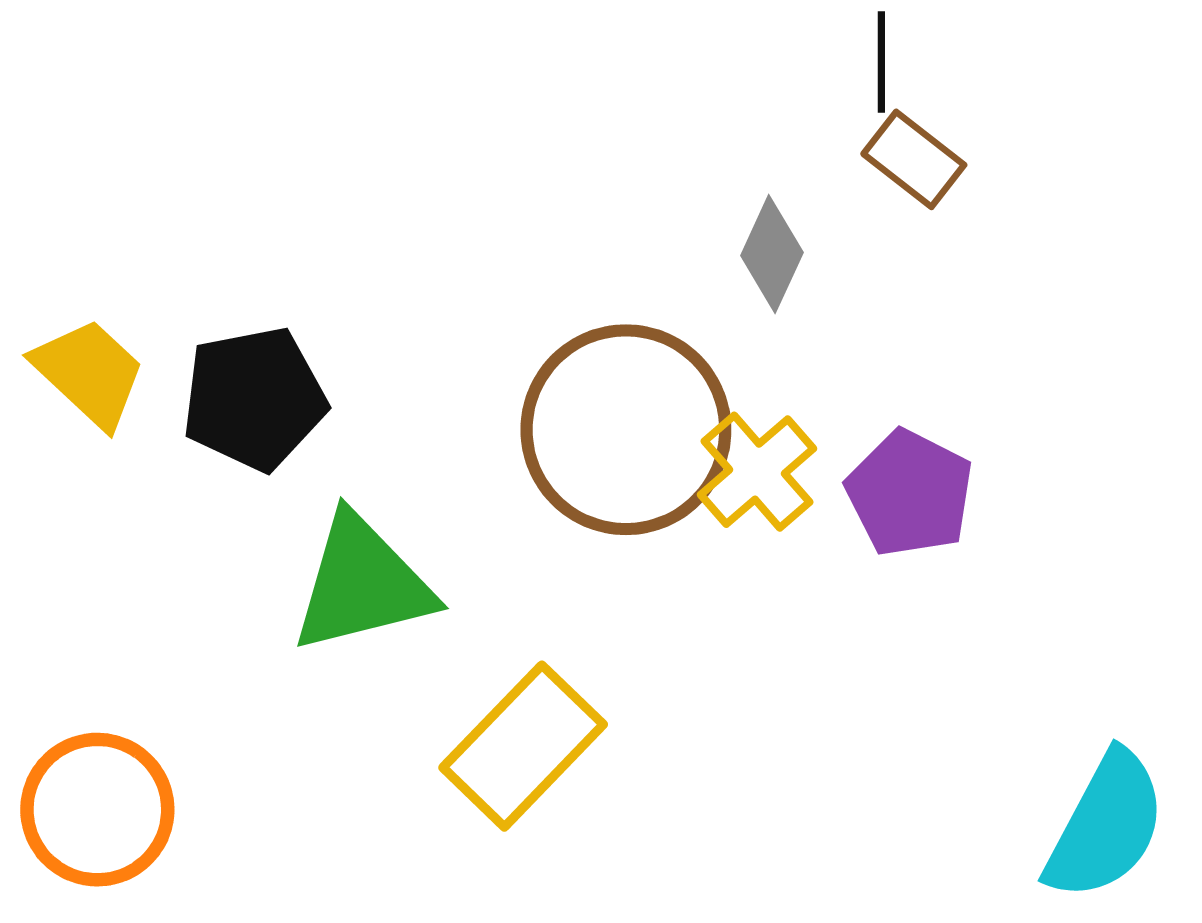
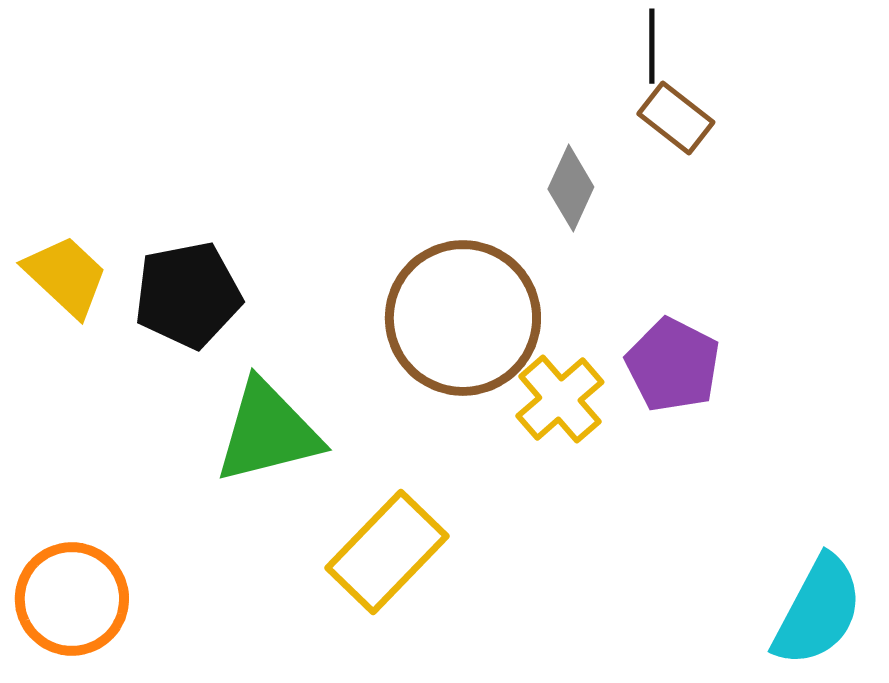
yellow cross: (757, 472) -> (560, 399), moved

